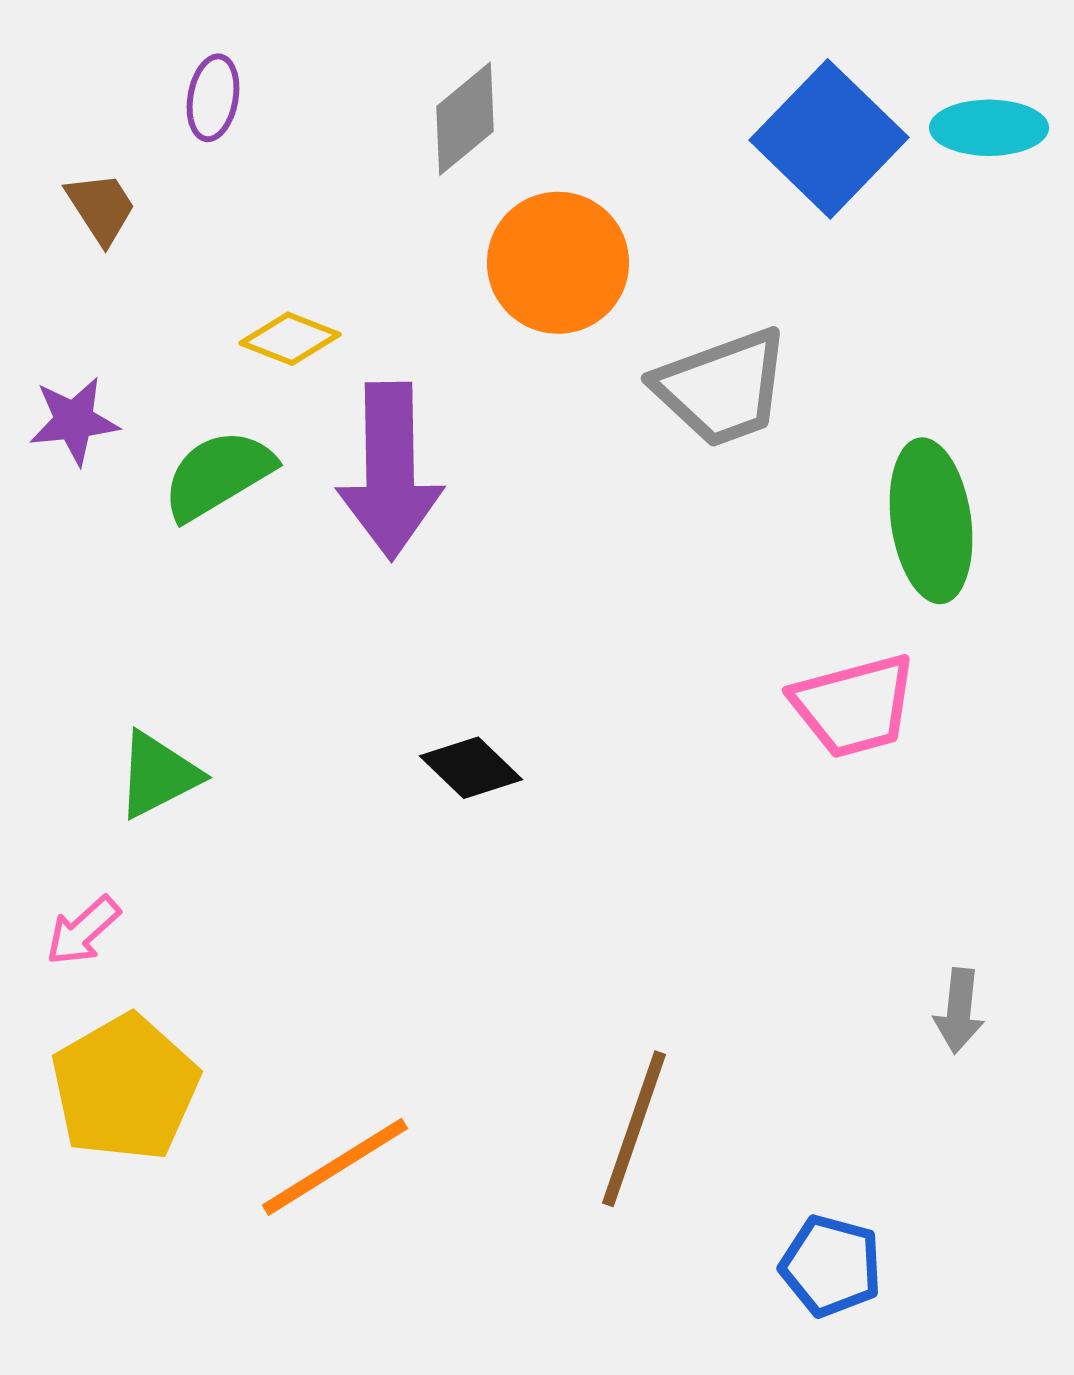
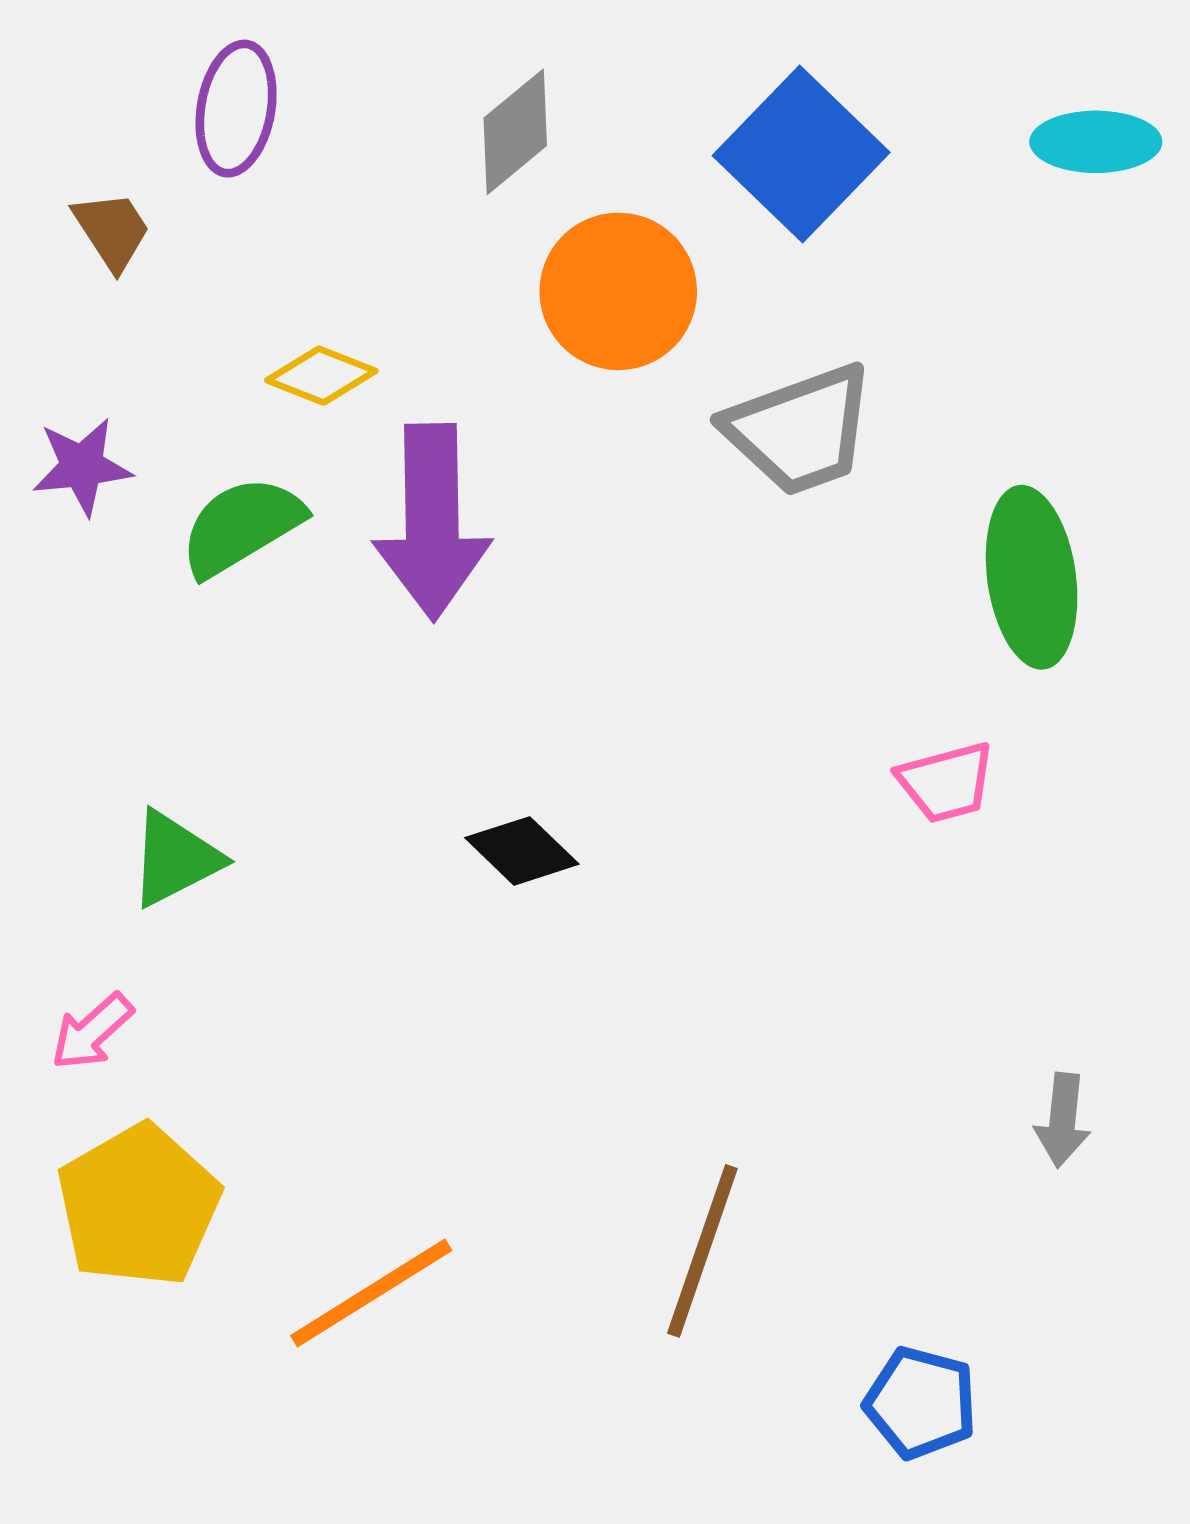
purple ellipse: (213, 98) -> (236, 109), size x1.4
blue square: (829, 139) -> (801, 154), moved
pink trapezoid: (854, 706) -> (946, 782), size x0.7

